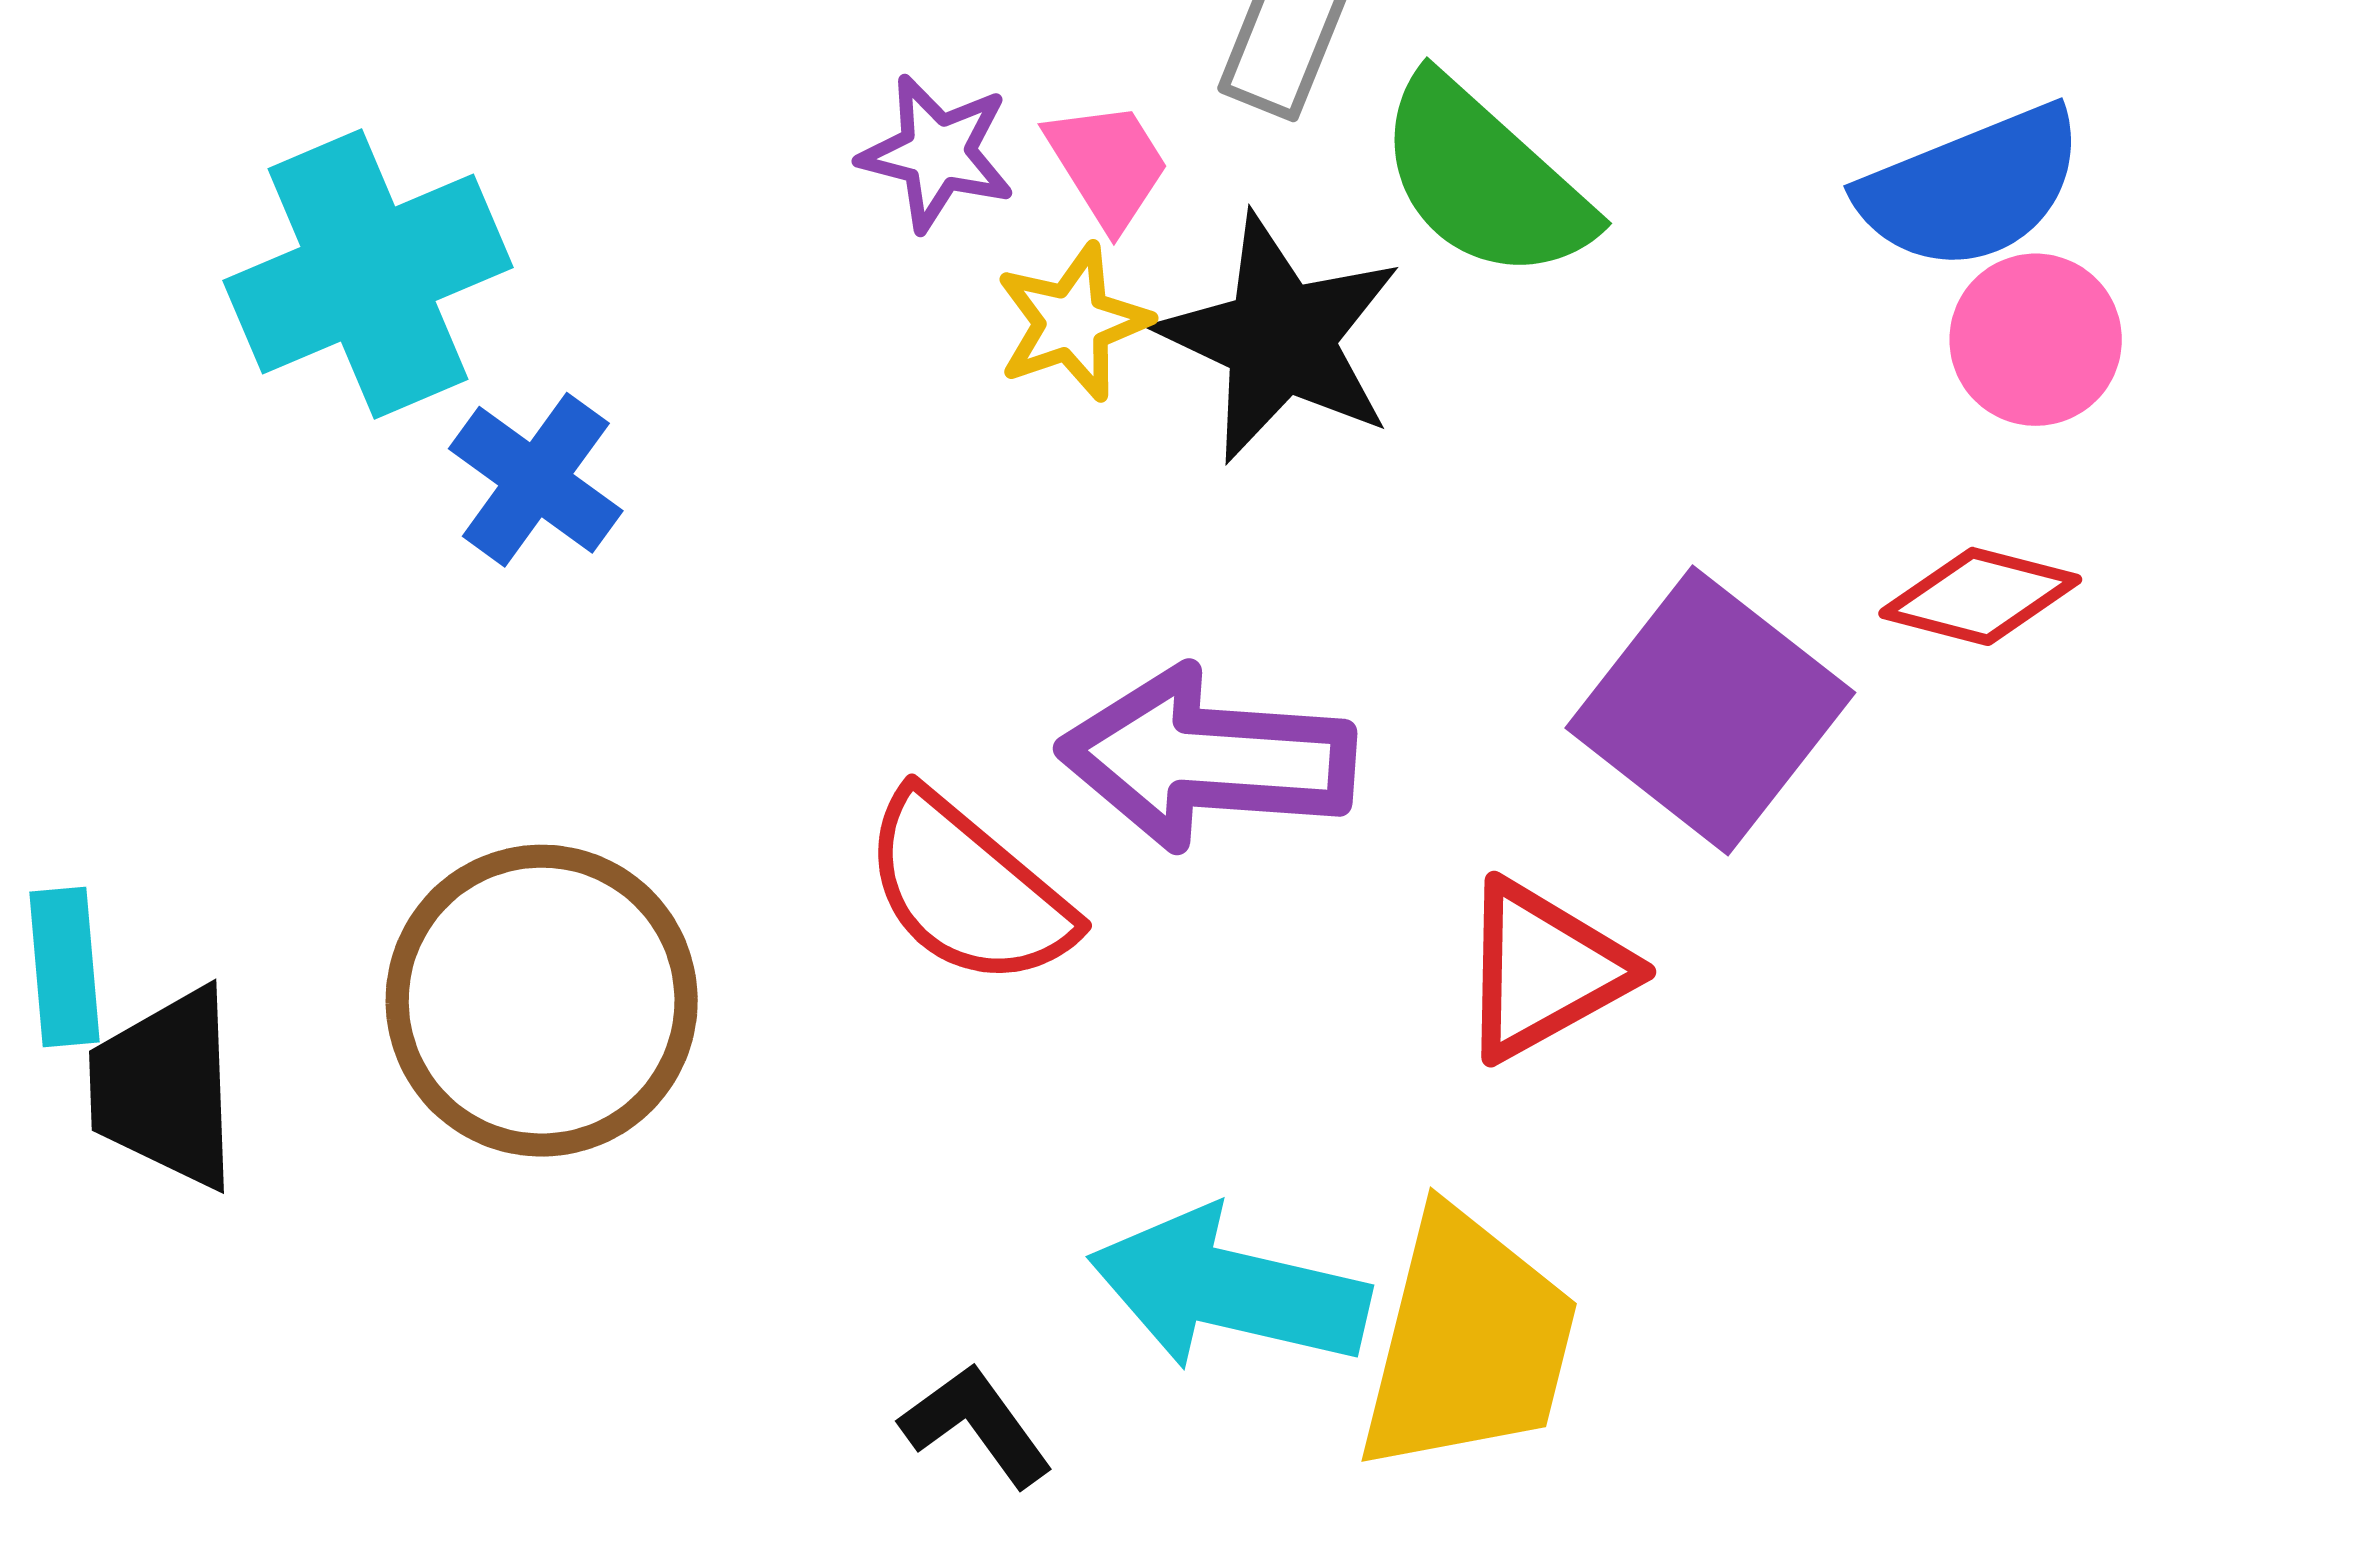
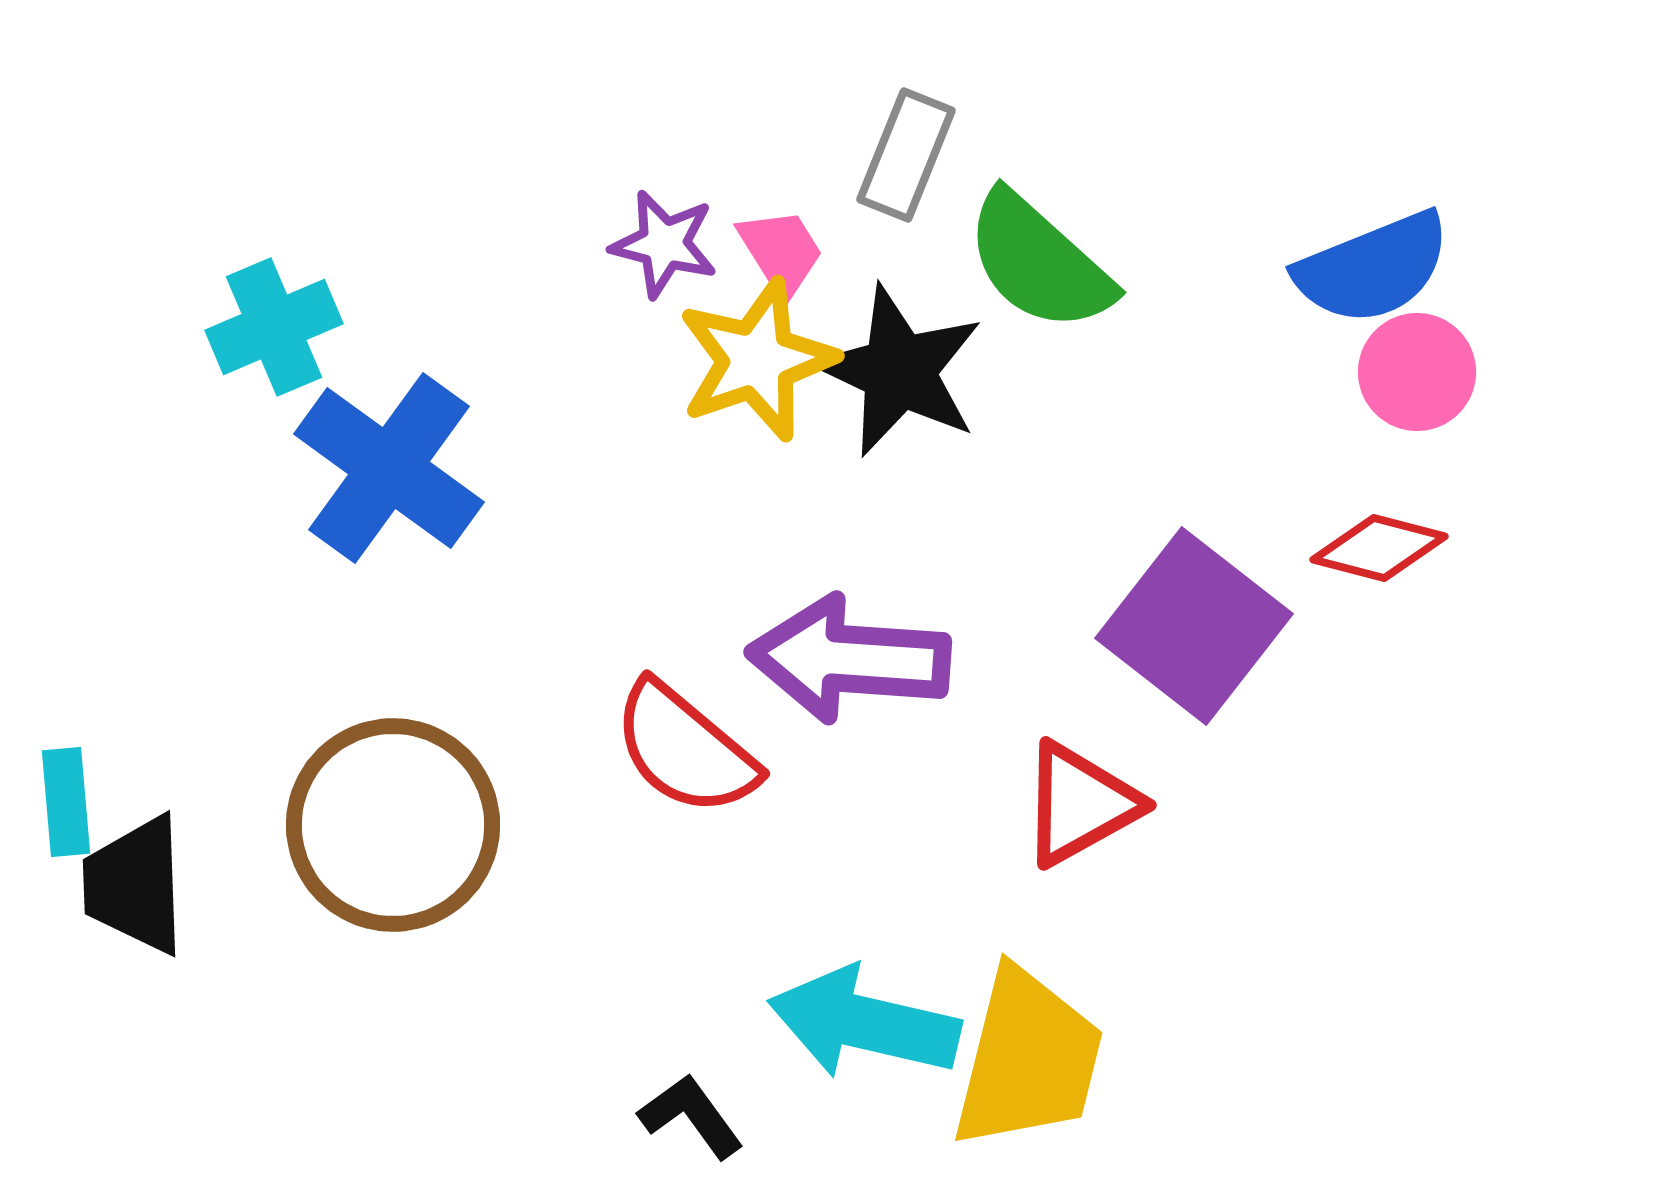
cyan cross: (368, 274) -> (274, 327), size x0.7
yellow star: (1073, 322) -> (757, 360), size x1.5
blue cross: (536, 480) -> (389, 468), size x1.6

